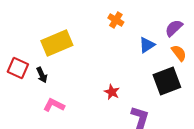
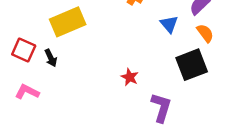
blue triangle: (147, 45) -> (169, 24), turned -36
pink L-shape: (54, 105) -> (27, 92), moved

